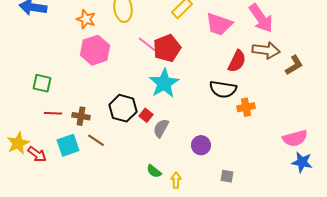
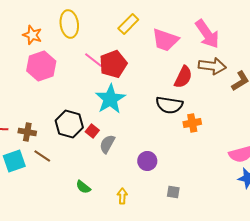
green semicircle: (154, 171) -> (83, 187), moved

